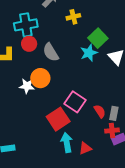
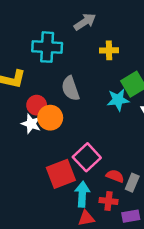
red circle: (29, 44) -> (37, 105), moved
red semicircle: (100, 111) -> (115, 176), turned -48
red cross: (112, 130) -> (108, 201), moved
cyan arrow: (67, 142) -> (82, 194), moved

